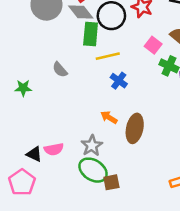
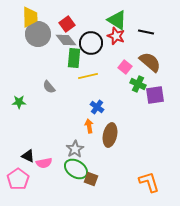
blue cross: (119, 81) -> (97, 107), moved
orange arrow: (109, 117) -> (89, 126), turned 48
pink semicircle: (54, 149) -> (44, 163), moved
brown square: (111, 182) -> (91, 179), turned 32

